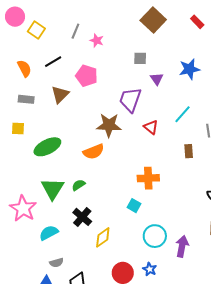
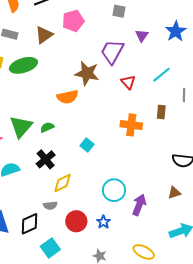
gray square: (140, 58) -> (119, 11), moved
blue star: (189, 69) -> (176, 31), turned -30
pink pentagon: (87, 76) -> (73, 21), turned 30
green ellipse: (47, 147) -> (23, 65), moved
orange cross: (148, 178) -> (131, 125), moved
cyan square: (134, 206) -> (87, 145), moved
gray semicircle: (56, 263) -> (50, 205), moved

